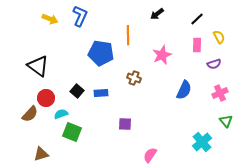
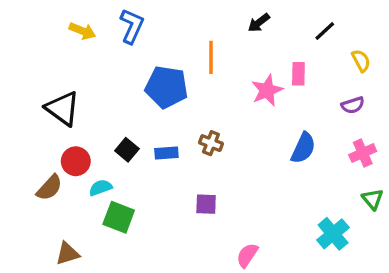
pink rectangle: (197, 45) -> (298, 74), moved
brown cross: (134, 78) -> (211, 143), moved

